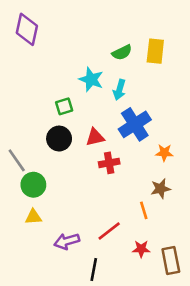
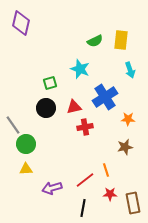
cyan star: (91, 79) -> (80, 69), moved
cyan arrow: (119, 90) -> (130, 70), moved, turned -35
orange line: (144, 210) -> (106, 170), moved
black line: (94, 269) -> (83, 208), moved

